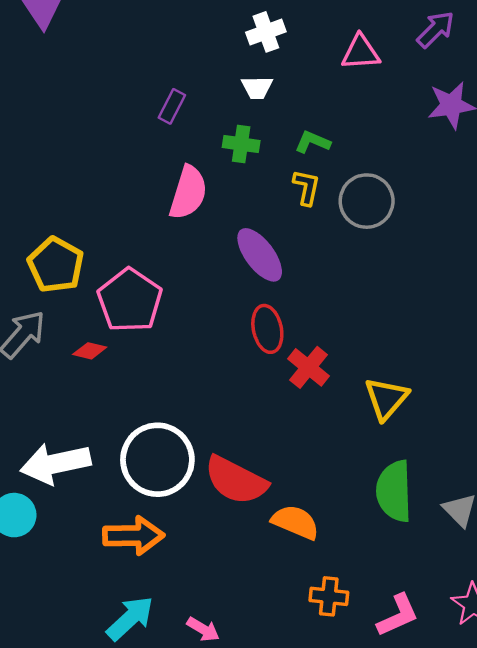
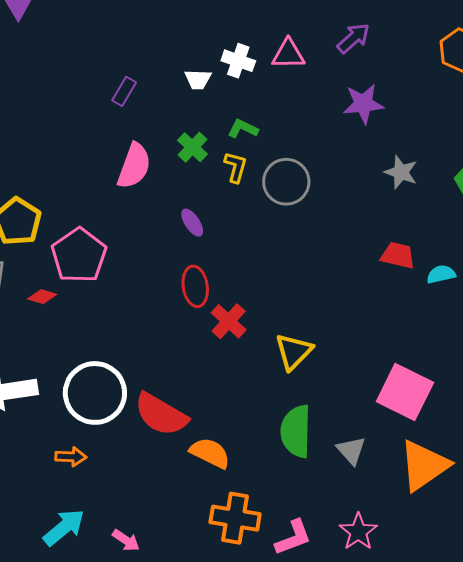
white cross: (266, 32) -> (238, 61), moved, turned 36
green cross: (241, 144) -> (192, 147), moved, turned 32
purple ellipse: (260, 255) -> (192, 223), size x0.6
orange arrow: (133, 536) -> (71, 457), size x0.6
orange cross: (329, 596) -> (235, 518), size x1.5

